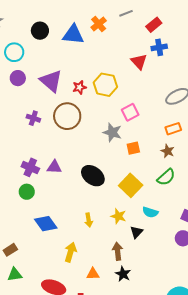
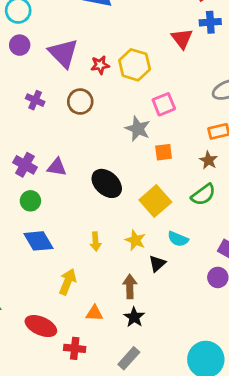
brown circle: (67, 116) -> (80, 102), size x0.7
green circle: (27, 192) -> (30, 201), moved

